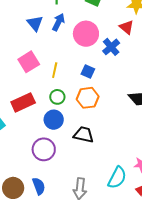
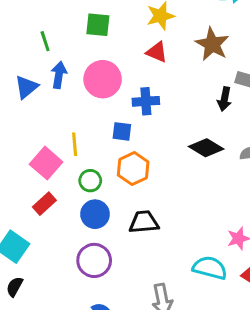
blue triangle: (35, 23) -> (26, 87), turned 48
blue cross: (111, 47) -> (146, 101), moved, turned -36
pink square: (29, 62) -> (46, 163), moved
red rectangle: (23, 102) -> (44, 204), size x0.7
cyan semicircle: (117, 178) -> (210, 268), turned -85

